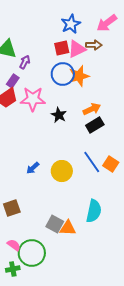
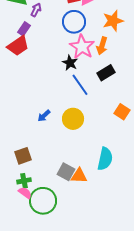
orange star: (79, 76) -> (113, 21), moved
pink star: (33, 99) -> (82, 47), moved, turned 30
orange arrow: (92, 109) -> (102, 46), moved, turned 132
blue line: (92, 162) -> (80, 85), moved
green cross: (13, 269) -> (24, 181), moved

